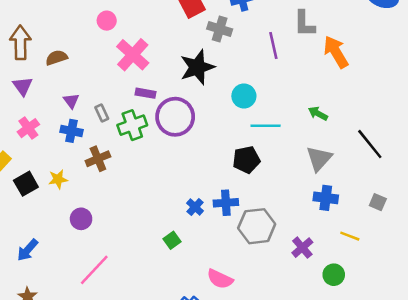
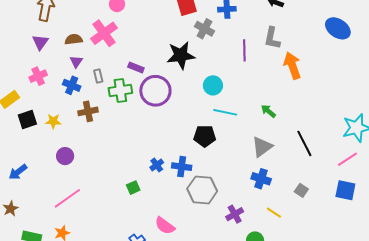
pink cross: (133, 55) -> (104, 33), moved
brown semicircle: (56, 58) -> (74, 39), moved

